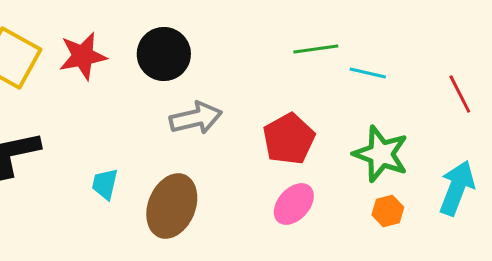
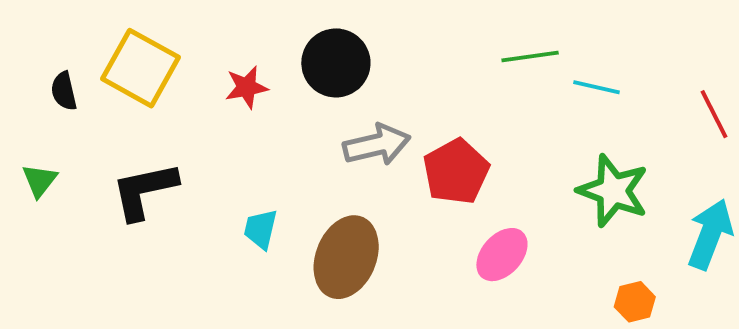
red star: (83, 56) -> (247, 87), moved, size x0.7
red pentagon: (289, 139) -> (456, 172), moved
orange hexagon: (388, 211) -> (635, 302), moved

